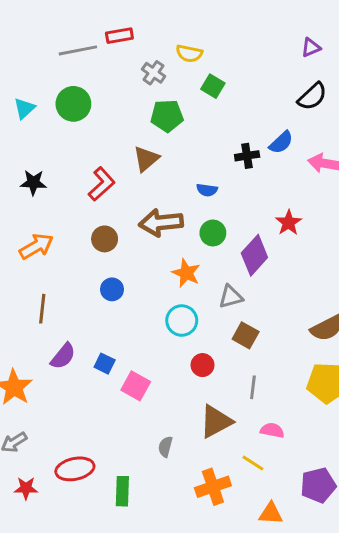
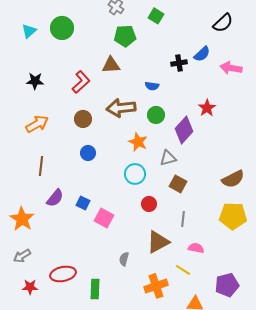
brown triangle: (146, 159) -> (111, 65), turned 36

